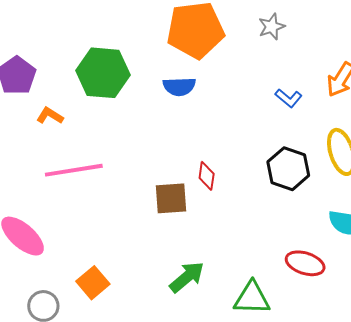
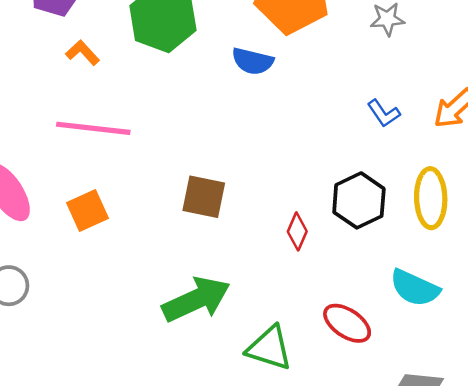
red diamond: (207, 176) -> (297, 231), moved
green arrow: (187, 277) -> (196, 299), size x1.4
orange square: (93, 283) -> (87, 210), moved

